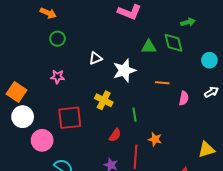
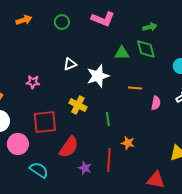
orange arrow: (48, 13) -> (24, 20), turned -42
green arrow: (188, 22) -> (150, 27), moved
green circle: (57, 39) -> (62, 22), moved
red semicircle: (115, 135) -> (69, 147), moved, size x1.6

